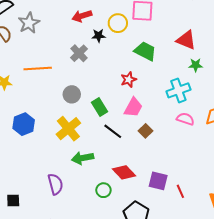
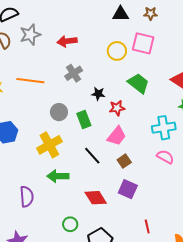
red arrow: (82, 16) -> (67, 41), moved
black star: (99, 36) -> (98, 94), moved
green rectangle: (99, 107) -> (84, 119), moved
purple square: (158, 181) -> (128, 189), moved
green circle: (103, 190) -> (70, 224), moved

